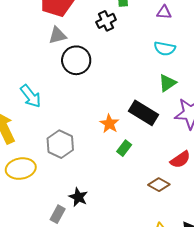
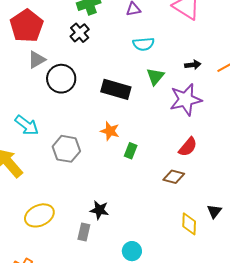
black rectangle: (144, 113) -> (116, 89), moved
gray hexagon: (60, 144) -> (66, 149), moved
yellow ellipse: (21, 169) -> (39, 215), moved

